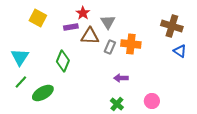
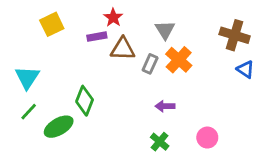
yellow square: (38, 18) -> (52, 24), turned 36
gray triangle: (108, 22) -> (165, 30), moved
orange cross: (131, 44) -> (179, 60), turned 36
green diamond: (63, 61) -> (85, 101), moved

